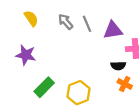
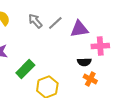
gray line: (87, 24) -> (55, 23), turned 70
green rectangle: (44, 87) -> (25, 69), moved

